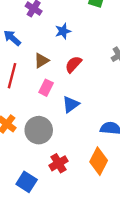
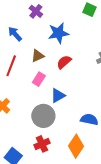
blue star: (63, 31) -> (58, 33), size x1.5
gray circle: (39, 130) -> (43, 116), moved

